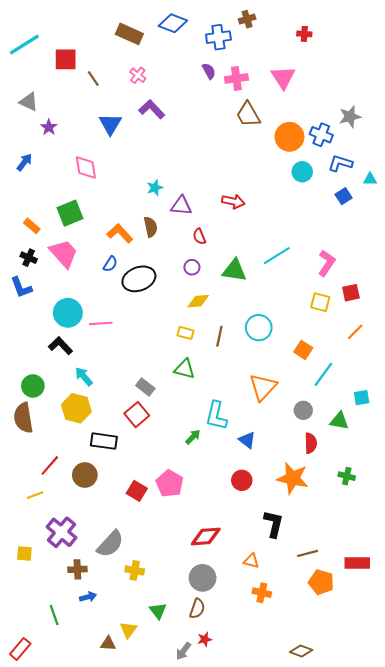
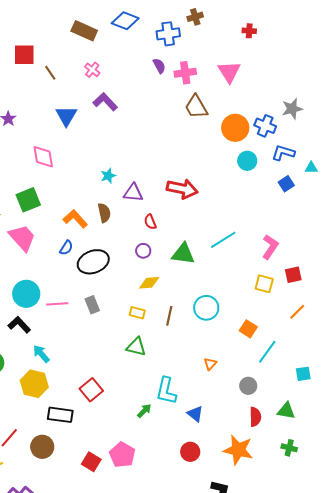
red arrow: (233, 201) -> (182, 189), size x1.4
gray rectangle: (145, 387) -> (92, 305), moved, turned 30
orange triangle: (263, 387) -> (210, 364), size x0.5
green triangle: (339, 421) -> (286, 411), moved

